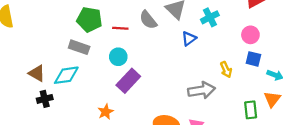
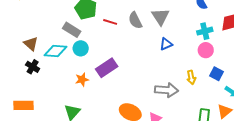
cyan cross: (210, 17) -> (205, 31), moved
pink circle: (250, 35) -> (206, 50), moved
cyan circle: (118, 57) -> (81, 48), moved
black cross: (45, 99) -> (33, 67), turned 32
orange star: (106, 112) -> (82, 80), moved

